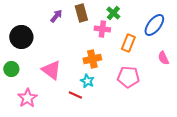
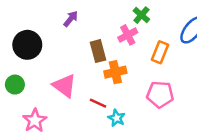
brown rectangle: (81, 13) -> (98, 51), moved
pink cross: (102, 29) -> (128, 35), turned -35
cyan star: (87, 81) -> (117, 118), moved
red line: (75, 95) -> (98, 103), moved

